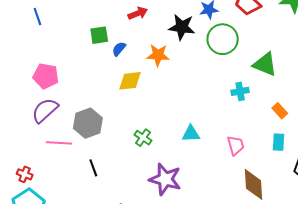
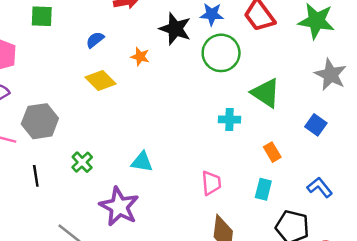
green square: (99, 35) -> (42, 16), moved
orange star: (158, 55) -> (140, 57), size x0.7
yellow diamond: (130, 81) -> (100, 81), turned 40
cyan triangle: (191, 134) -> (142, 162), moved
green cross: (143, 138) -> (82, 162), moved

